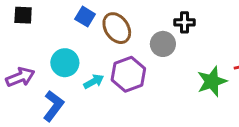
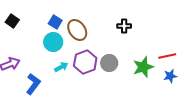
black square: (23, 15) -> (12, 21), turned 32
gray circle: (163, 44) -> (109, 63), moved
cyan circle: (65, 63) -> (53, 42), moved

